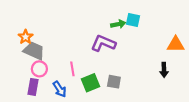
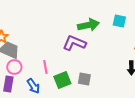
cyan square: (133, 20) -> (119, 21), moved
green arrow: (118, 24) -> (88, 25), size x1.5

